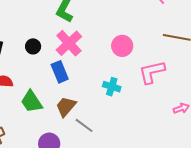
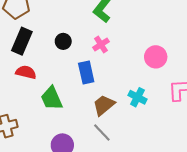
pink cross: (69, 43) -> (101, 44), size x0.6
brown trapezoid: (66, 107) -> (104, 105), moved

